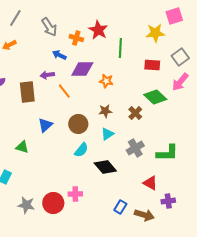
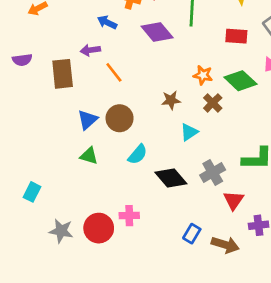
purple diamond: (82, 69) -> (157, 32), moved, turned 50
orange star: (106, 81) -> (203, 75), moved
brown circle: (78, 124) -> (120, 118), moved
cyan triangle: (107, 134) -> (189, 132), moved
green triangle: (22, 147) -> (89, 156), moved
gray cross: (135, 148) -> (213, 172), moved
red triangle: (150, 183) -> (234, 200), turned 35

